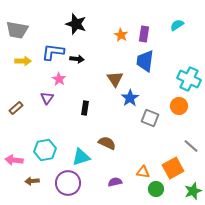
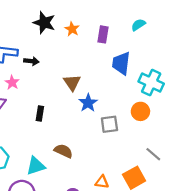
black star: (76, 24) -> (44, 23), moved
orange star: (121, 35) -> (72, 29), moved
blue trapezoid: (145, 61) -> (121, 63), moved
gray square: (150, 118) -> (109, 124), turned -30

